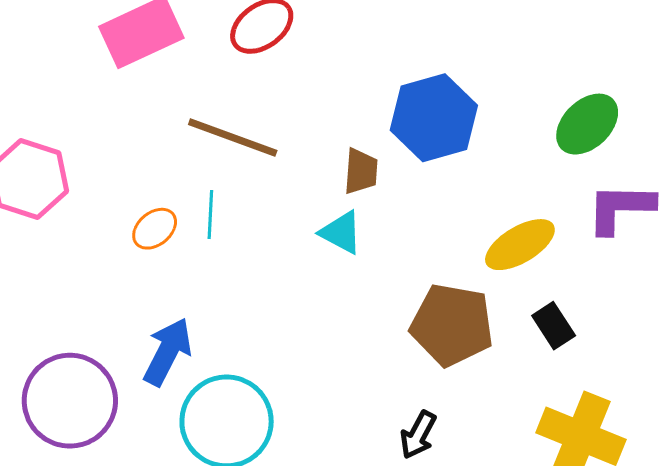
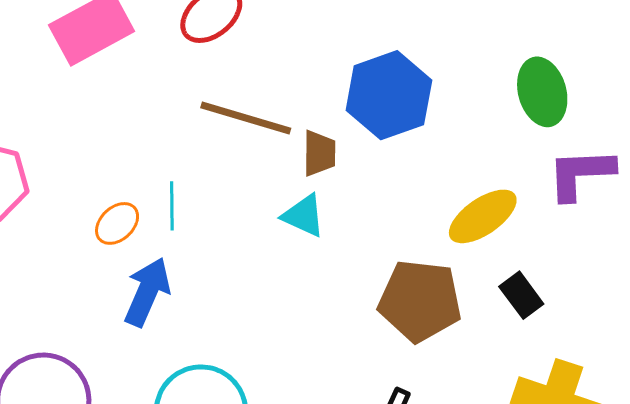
green ellipse: (587, 124) -> (542, 92), turned -58
brown line: (233, 137) -> (246, 118), moved
blue arrow: (168, 352) -> (147, 292), moved

